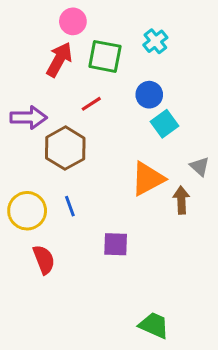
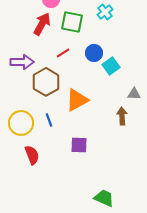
blue circle: (149, 95) -> (94, 53), moved
gray triangle: (200, 166) -> (134, 94), turned -40
orange triangle: (148, 179) -> (77, 100), moved

